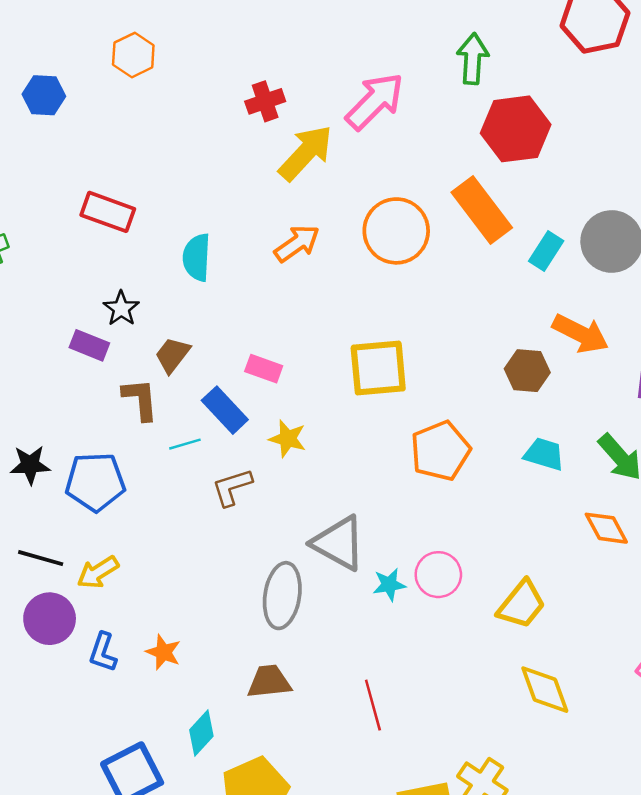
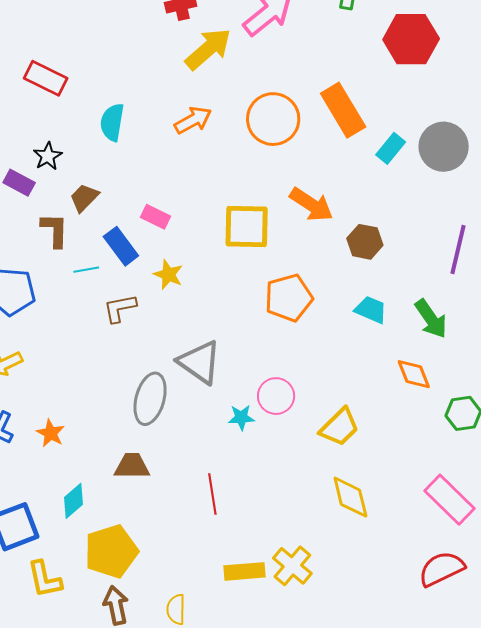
red hexagon: (516, 129) -> (411, 39), moved
orange arrow: (581, 334) -> (311, 205), moved
cyan star: (389, 585) -> (241, 418), moved

